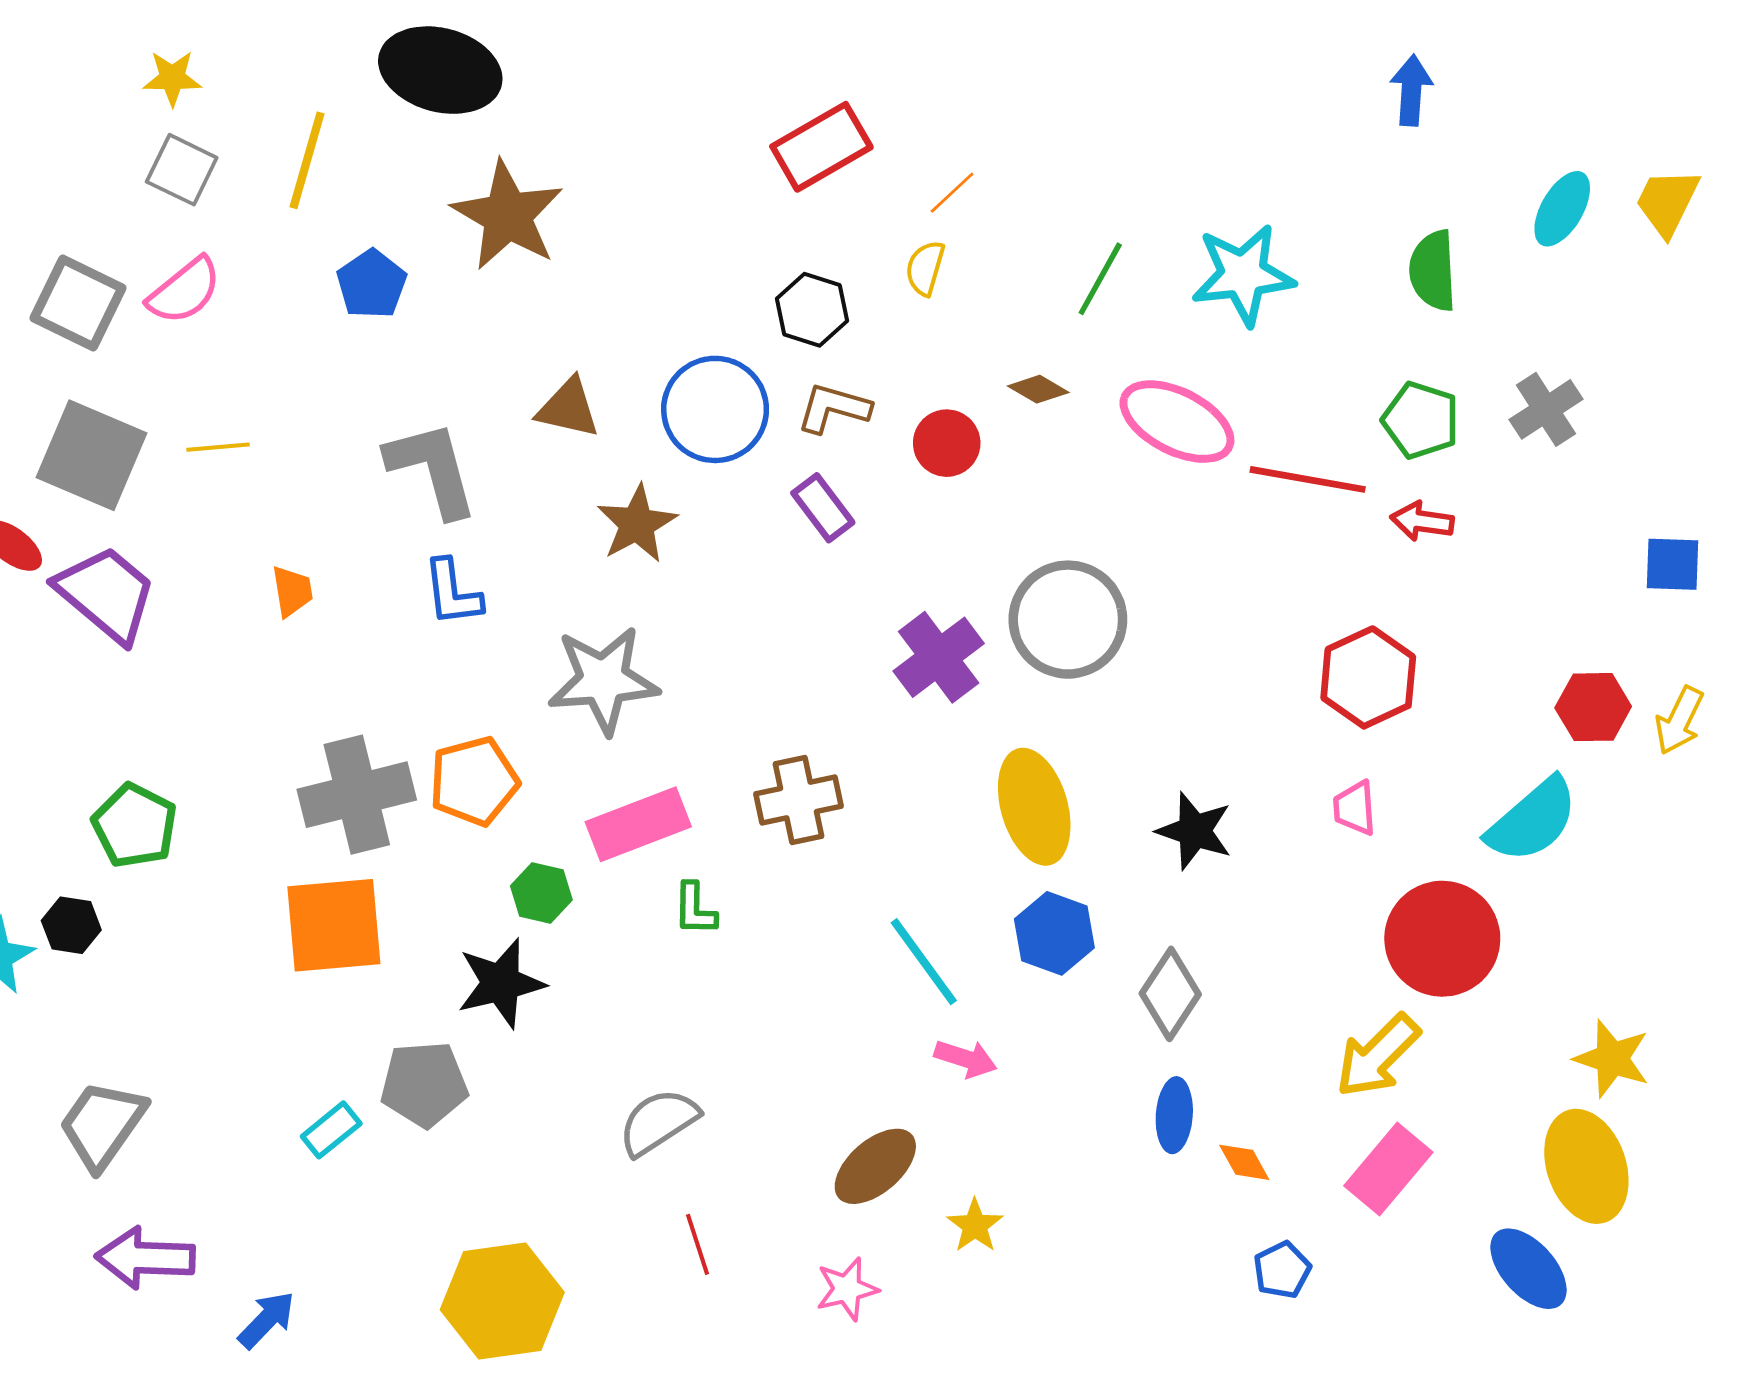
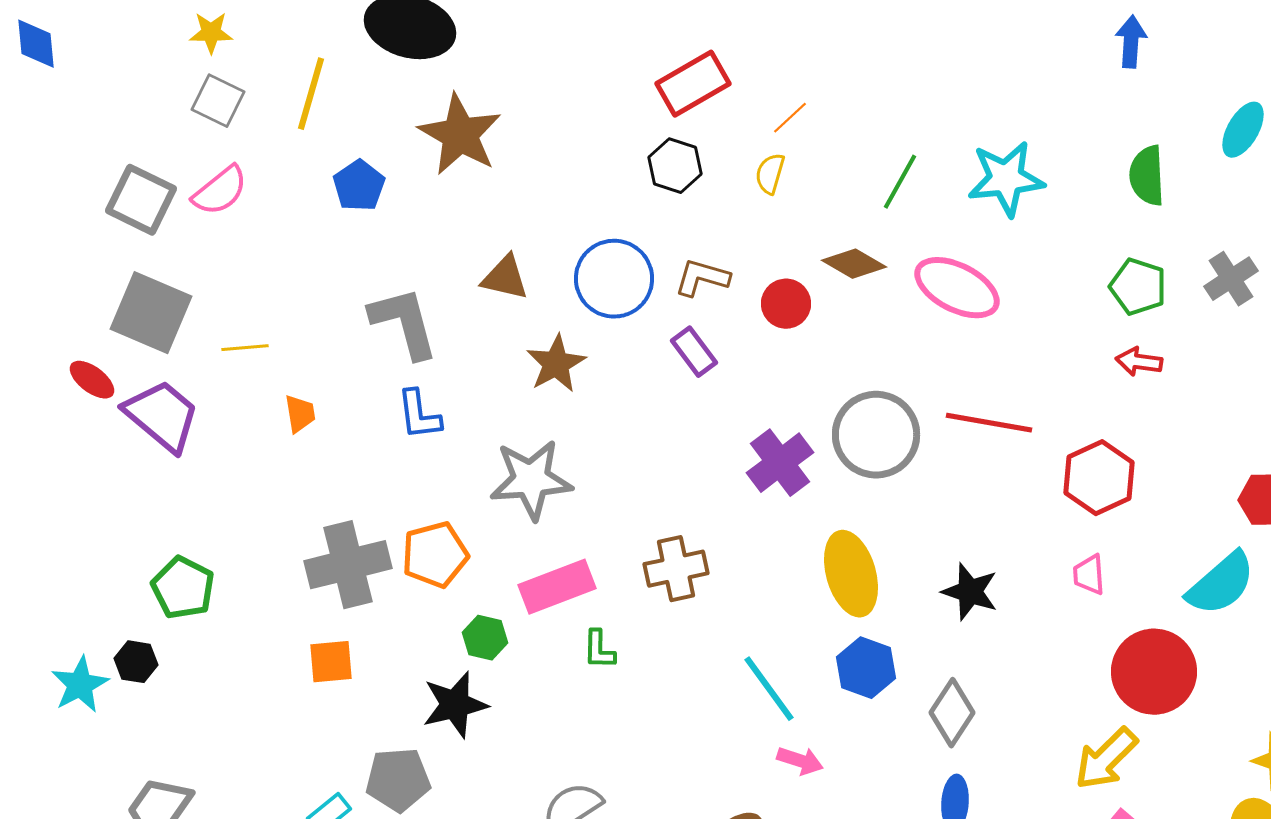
black hexagon: (812, 310) -> (675, 166), moved
brown diamond: (1038, 389) -> (854, 264), size x1.4
yellow line: (218, 447) -> (245, 348), moved
red line: (1308, 479) -> (989, 423), moved
orange square: (334, 925) -> (331, 662), size x0.6

